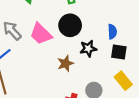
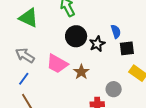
pink trapezoid: (41, 34) -> (57, 64), moved
black star: (88, 49) -> (97, 44), moved

